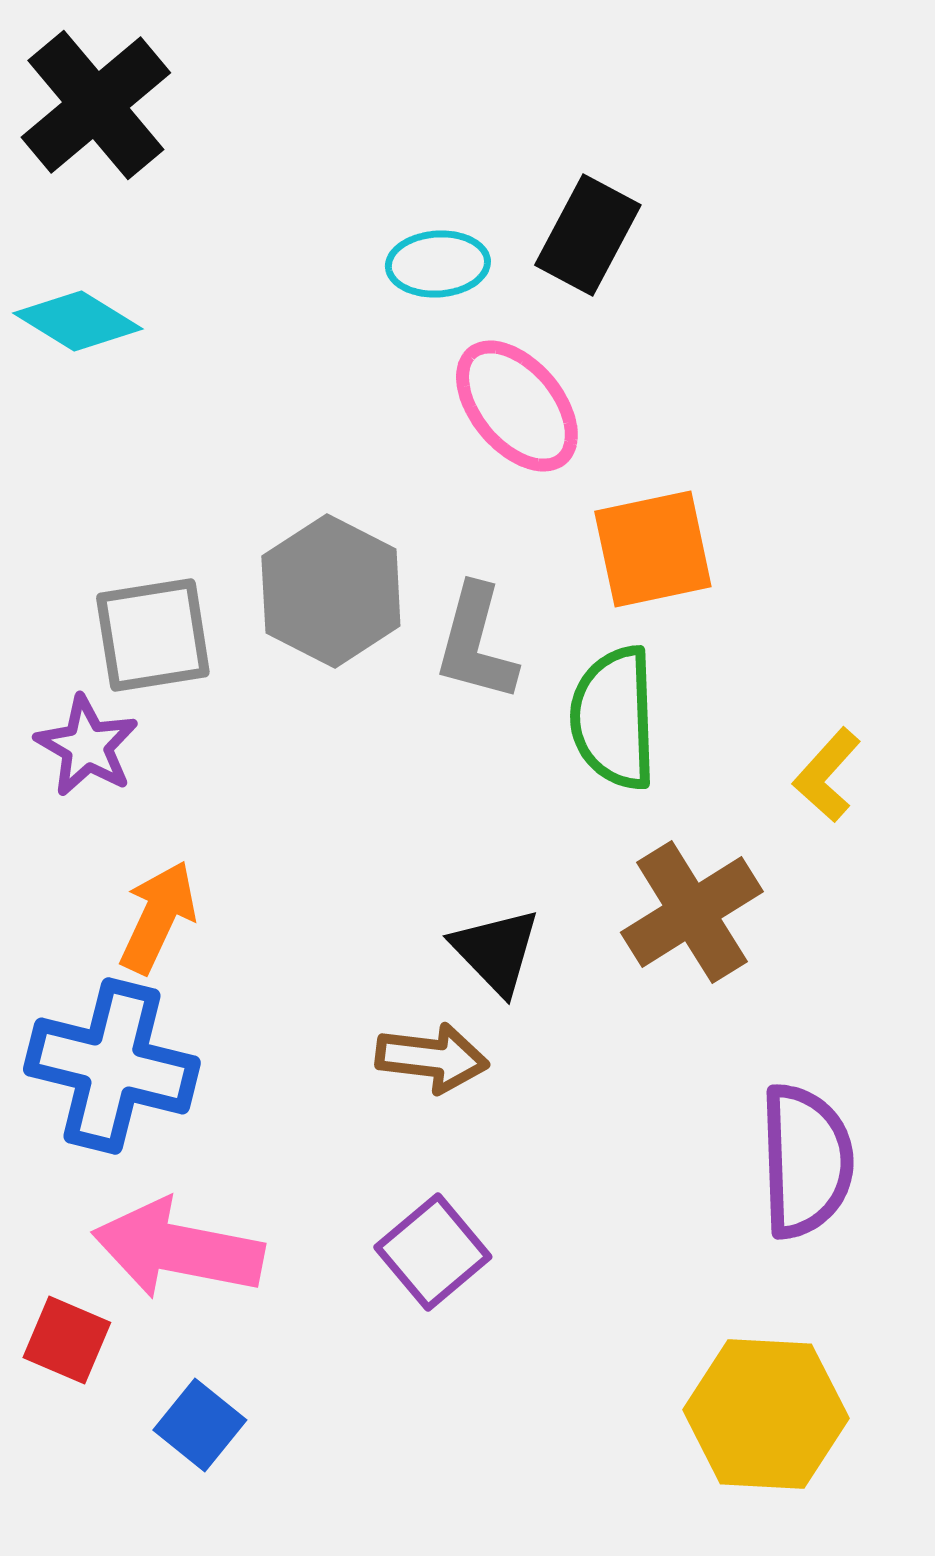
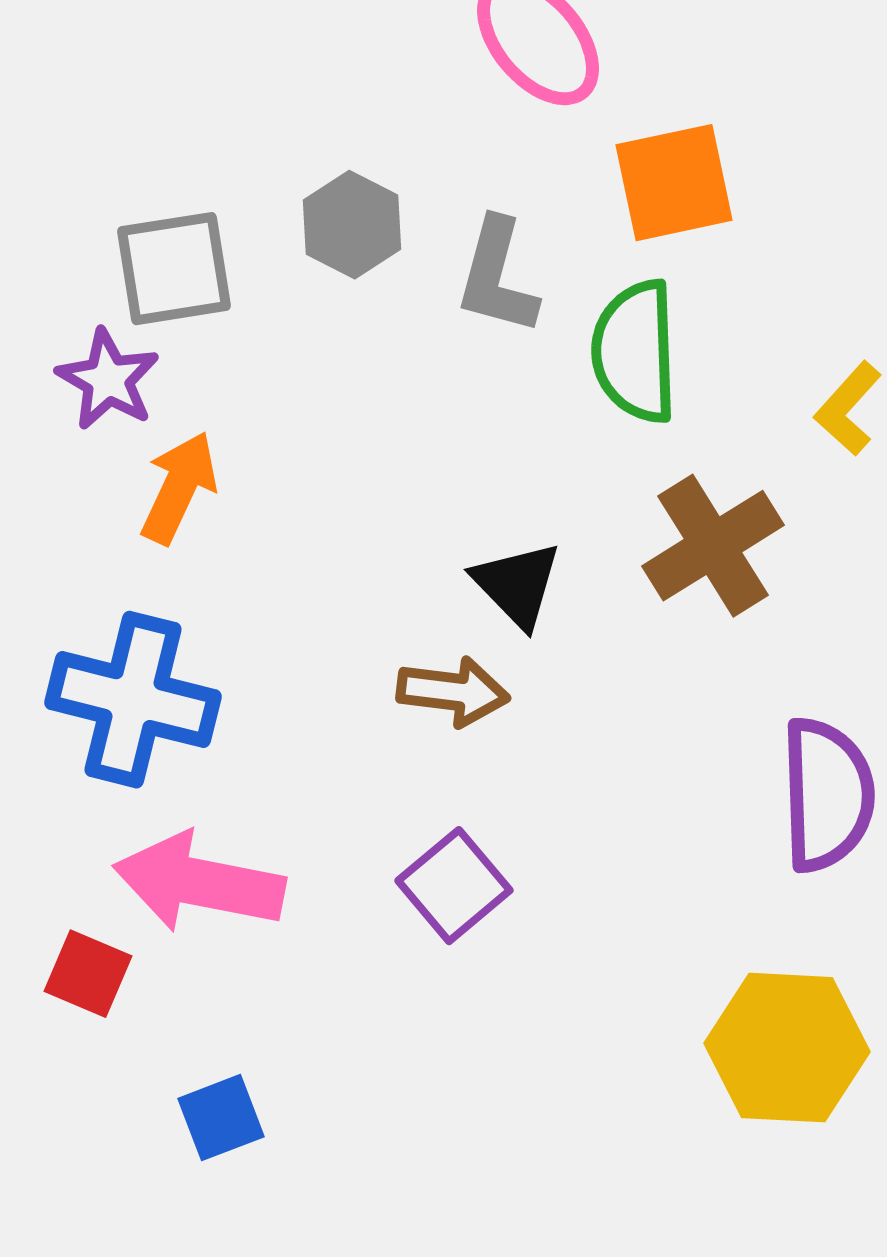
gray hexagon: (331, 591) -> (352, 225), size x0.7
orange arrow: (158, 917) -> (179, 488), moved
blue square: (200, 1425) -> (221, 1118), moved, turned 30

